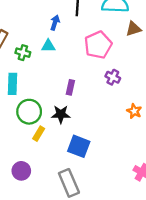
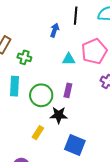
cyan triangle: (48, 46) -> (69, 59), moved
green circle: (29, 112) -> (41, 95), moved

